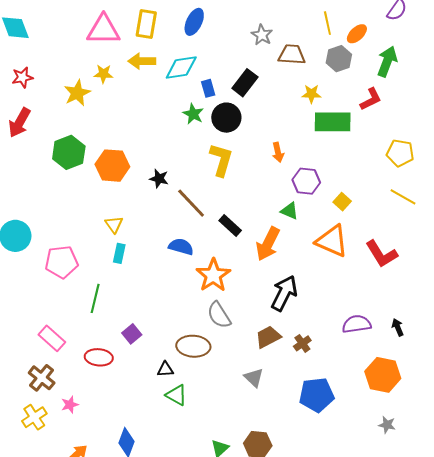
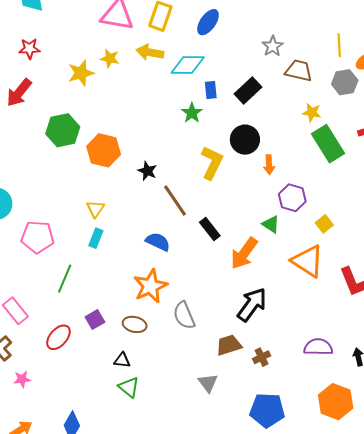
black circle: (226, 118) -> (245, 140), moved
green rectangle: (333, 122) -> (328, 144), turned 48
orange star: (213, 275) -> (150, 286), moved
brown ellipse: (193, 346) -> (135, 324), moved, size x0.7
red ellipse: (99, 357) -> (58, 337), turned -64

